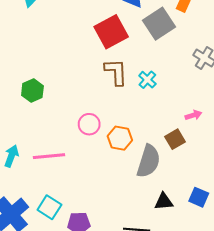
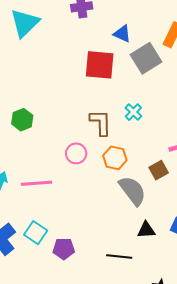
red square: (111, 32) -> (100, 65), turned 32
brown L-shape: (116, 72) -> (101, 123), moved
orange hexagon: (120, 138) -> (115, 158), moved
gray semicircle: (149, 161) -> (132, 191), turned -56

